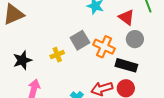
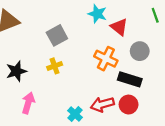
red triangle: (126, 17) -> (119, 27), moved
gray square: (80, 40) -> (57, 35), moved

